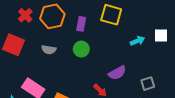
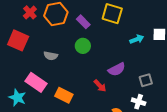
purple rectangle: (81, 24) -> (83, 22), turned -56
gray semicircle: (49, 50) -> (51, 56), moved

